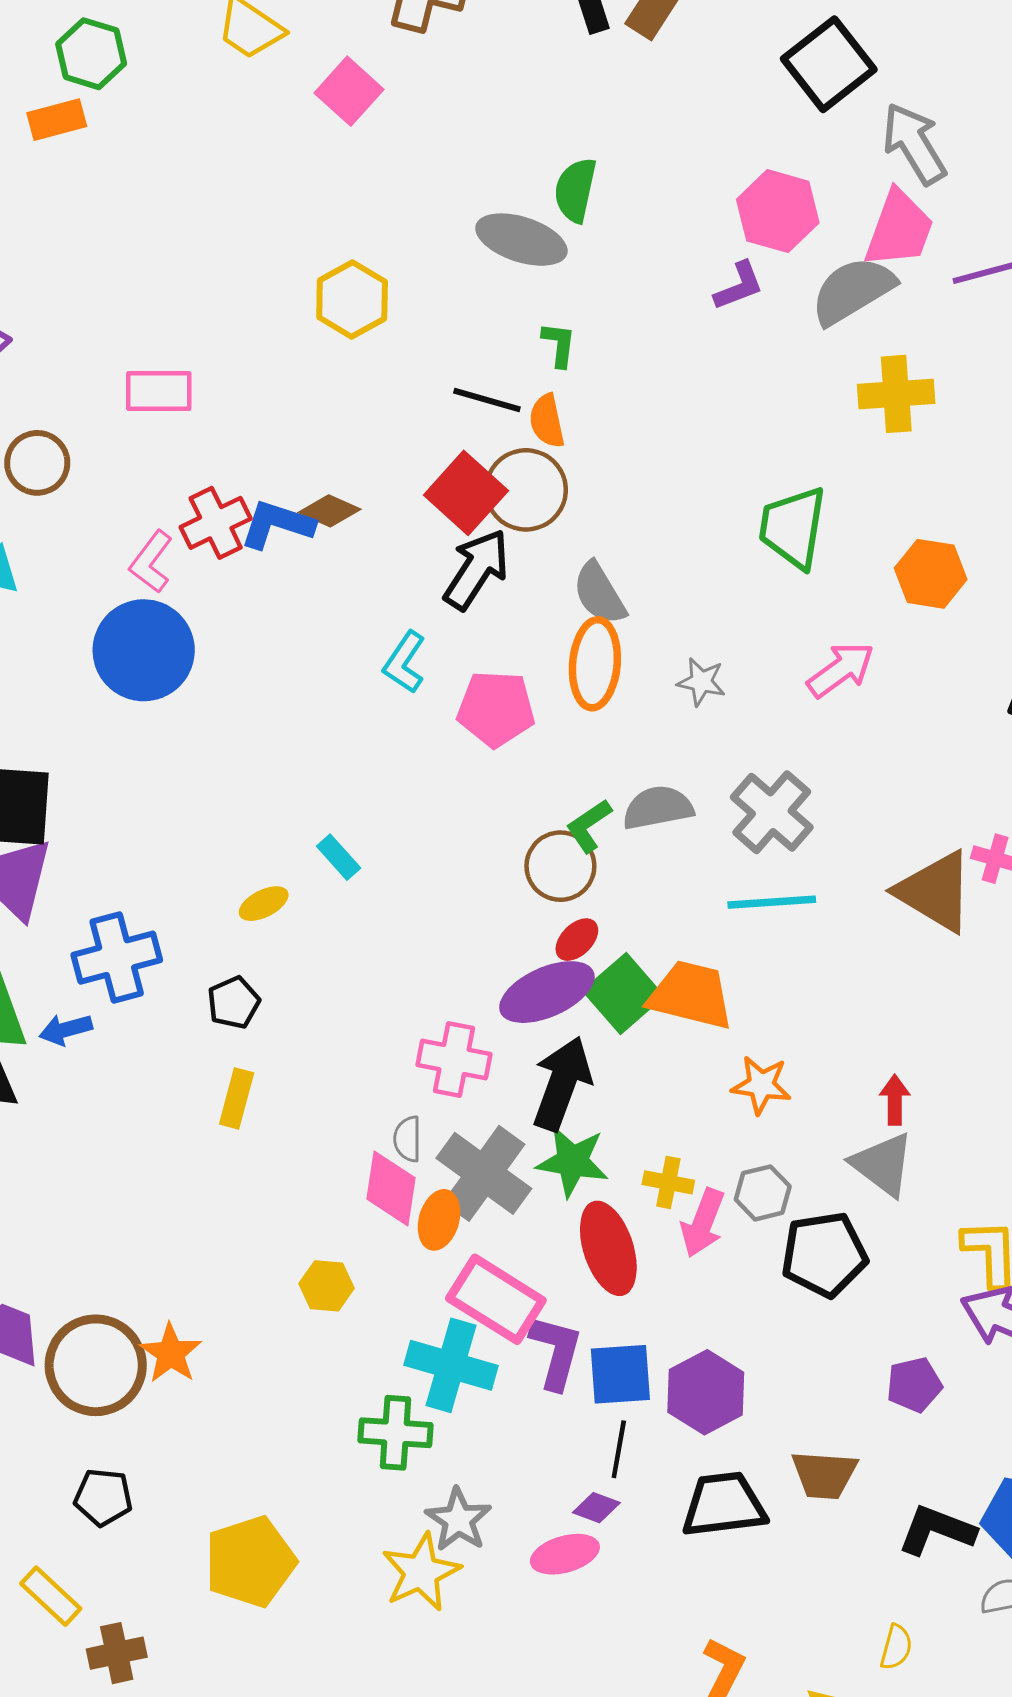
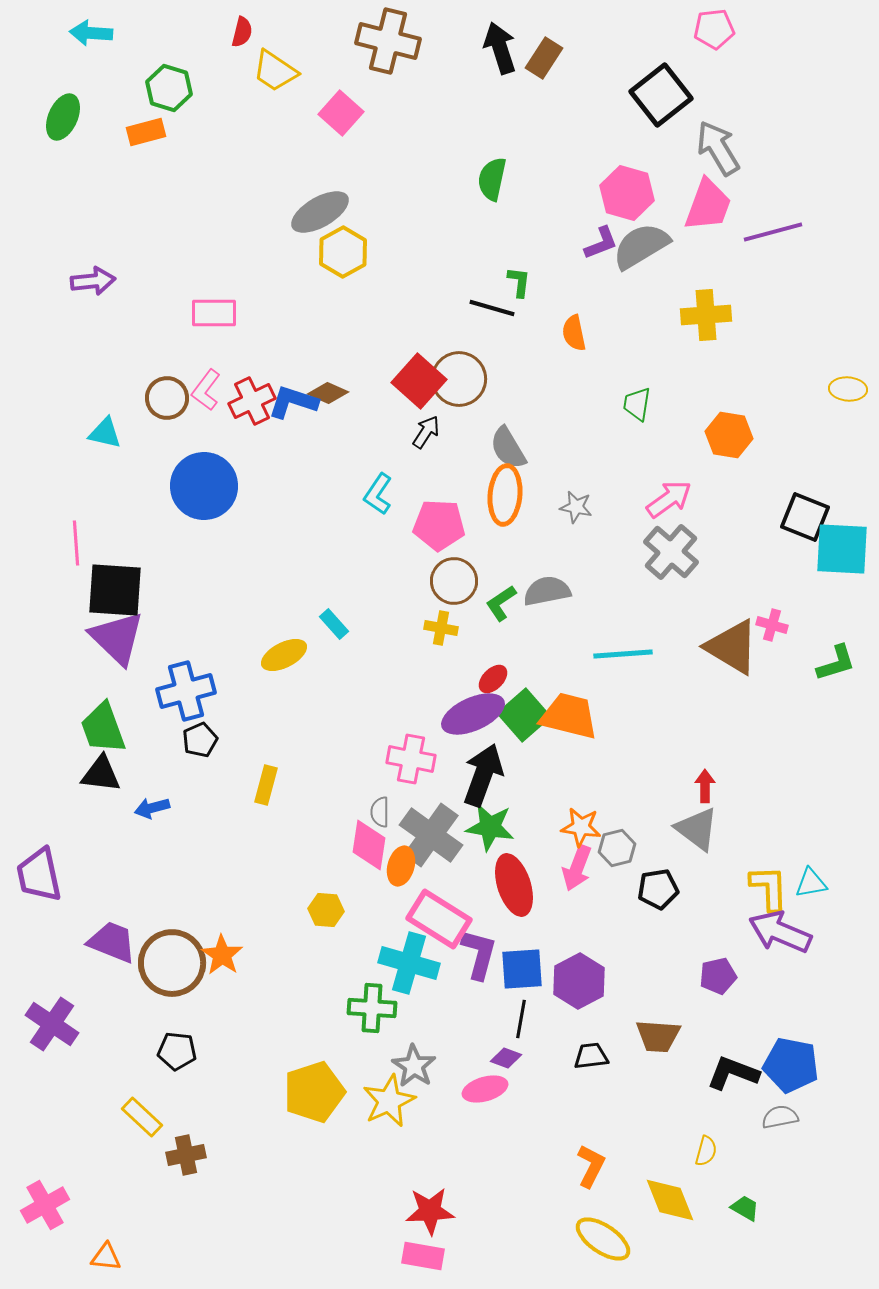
gray ellipse: (521, 240) -> (320, 212), moved, turned -48
gray semicircle: (853, 291) -> (641, 246), moved
green L-shape: (559, 344) -> (519, 282), moved
black line: (487, 400) -> (492, 308), moved
orange semicircle: (547, 421) -> (574, 333), moved
brown circle: (37, 463) -> (167, 398), moved
green trapezoid: (793, 527) -> (637, 404), size x0.6
pink L-shape: (151, 562) -> (206, 390), moved
black arrow: (476, 569) -> (426, 432), size x0.6
gray cross: (772, 812) -> (671, 552), moved
brown circle: (560, 866) -> (454, 581), moved
yellow ellipse: (264, 904) -> (284, 655), size x1.4
black pentagon: (234, 1003) -> (200, 740), moved
blue arrow: (66, 1030) -> (152, 808), moved
orange star: (761, 1085) -> (581, 827), moved
yellow cross: (668, 1182) -> (441, 628), moved
black pentagon: (824, 1254) -> (658, 889), size x0.7
black trapezoid: (724, 1505) -> (591, 1056), size x0.6
yellow pentagon: (250, 1562) -> (314, 1092), moved

